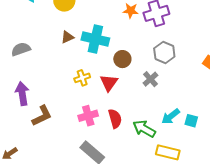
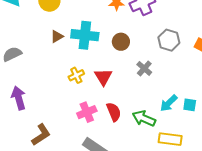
gray hexagon: (164, 52) -> (169, 40), moved
brown circle: (122, 59) -> (121, 42), moved
brown L-shape: (42, 116) -> (41, 135), moved

